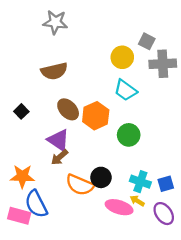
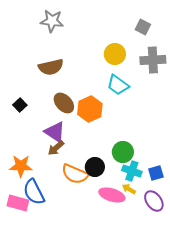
gray square: (147, 41) -> (143, 27), moved
green circle: (129, 135) -> (123, 152), moved

